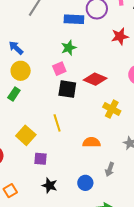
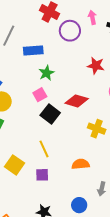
blue rectangle: (74, 19) -> (33, 50), moved
red star: (120, 36) -> (96, 66), moved, turned 30
black square: (67, 89) -> (50, 114), turned 36
purple square: (40, 159) -> (42, 175), moved

